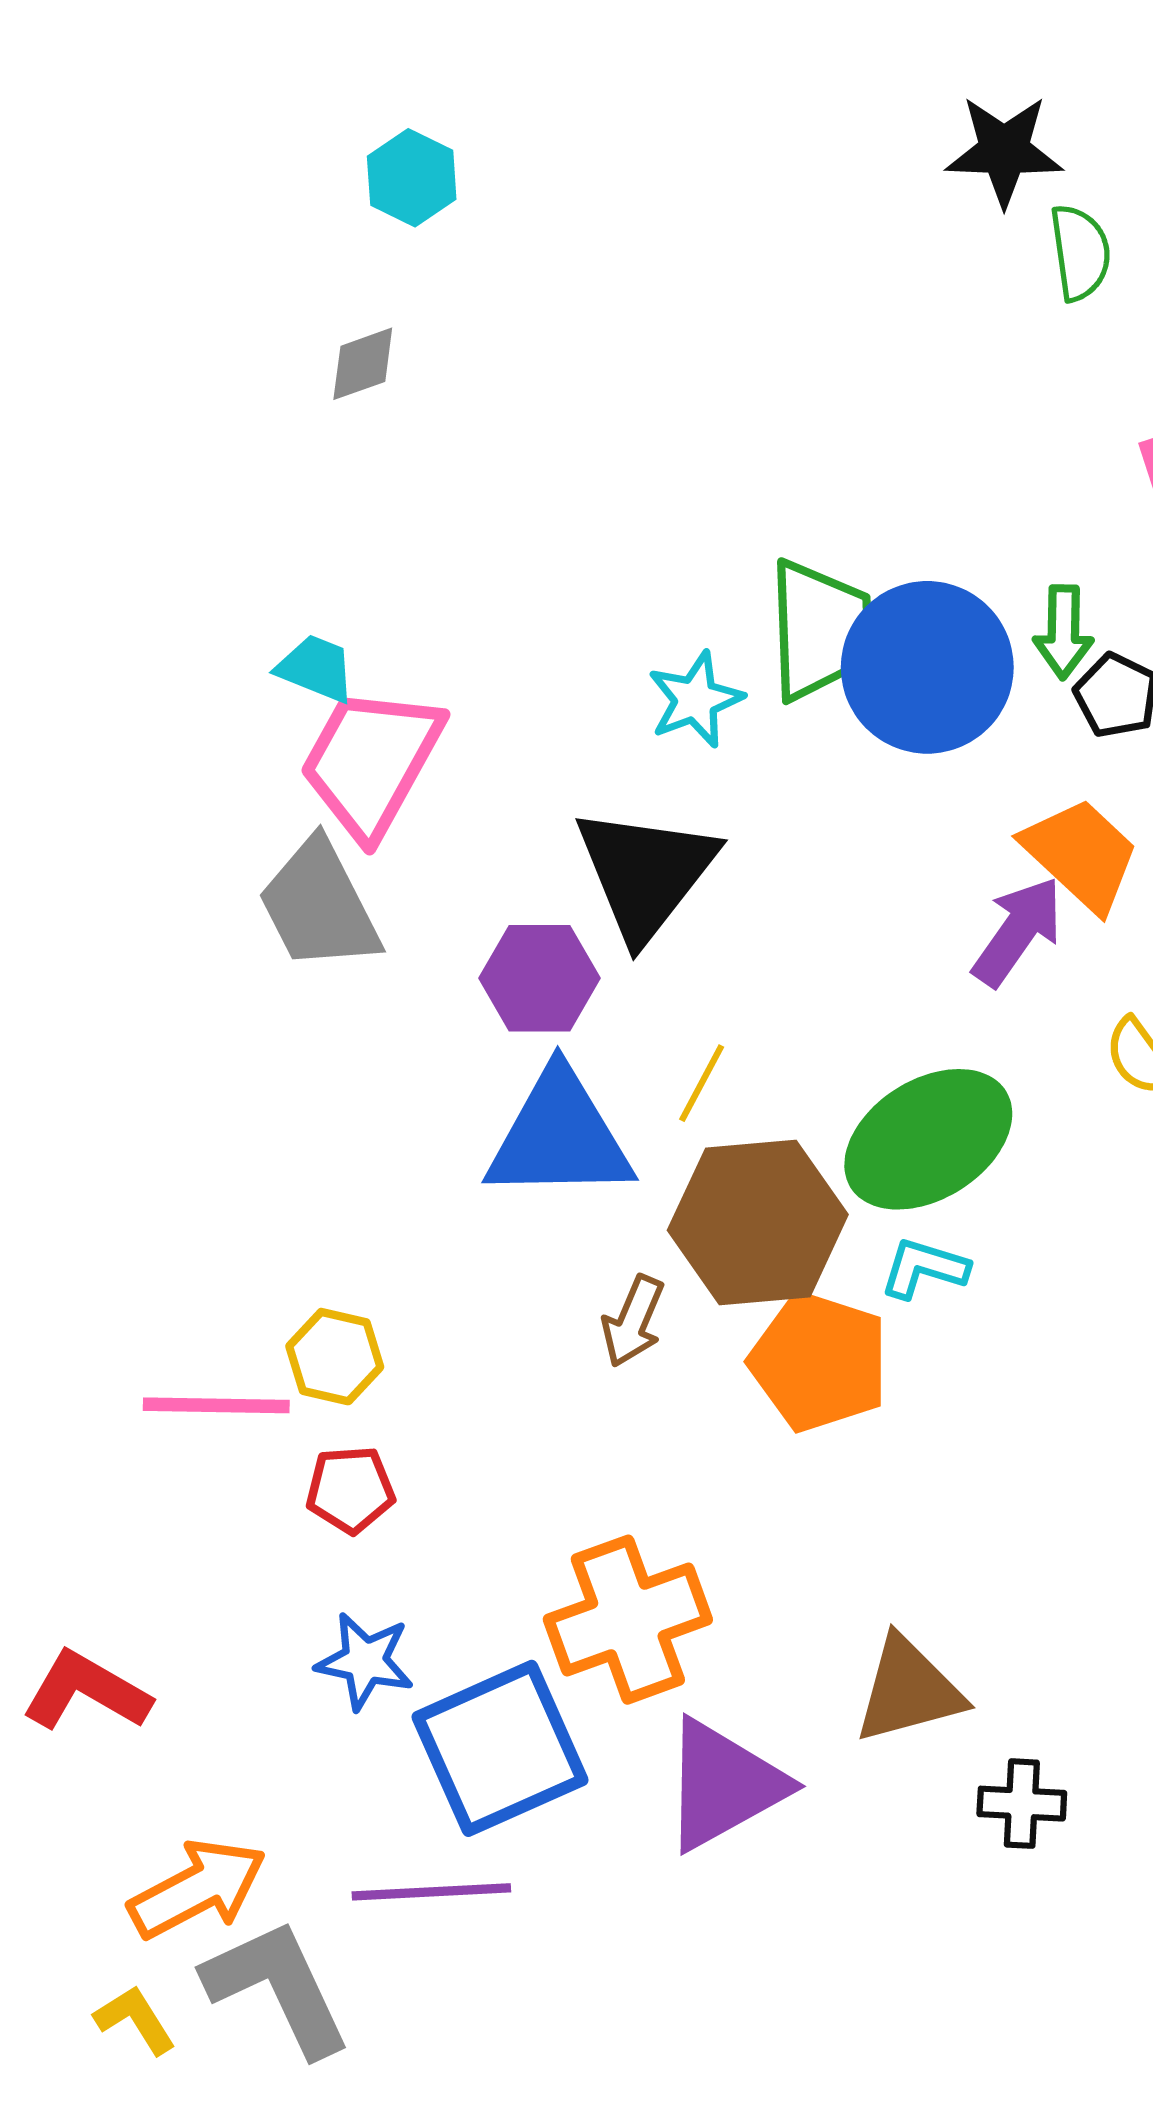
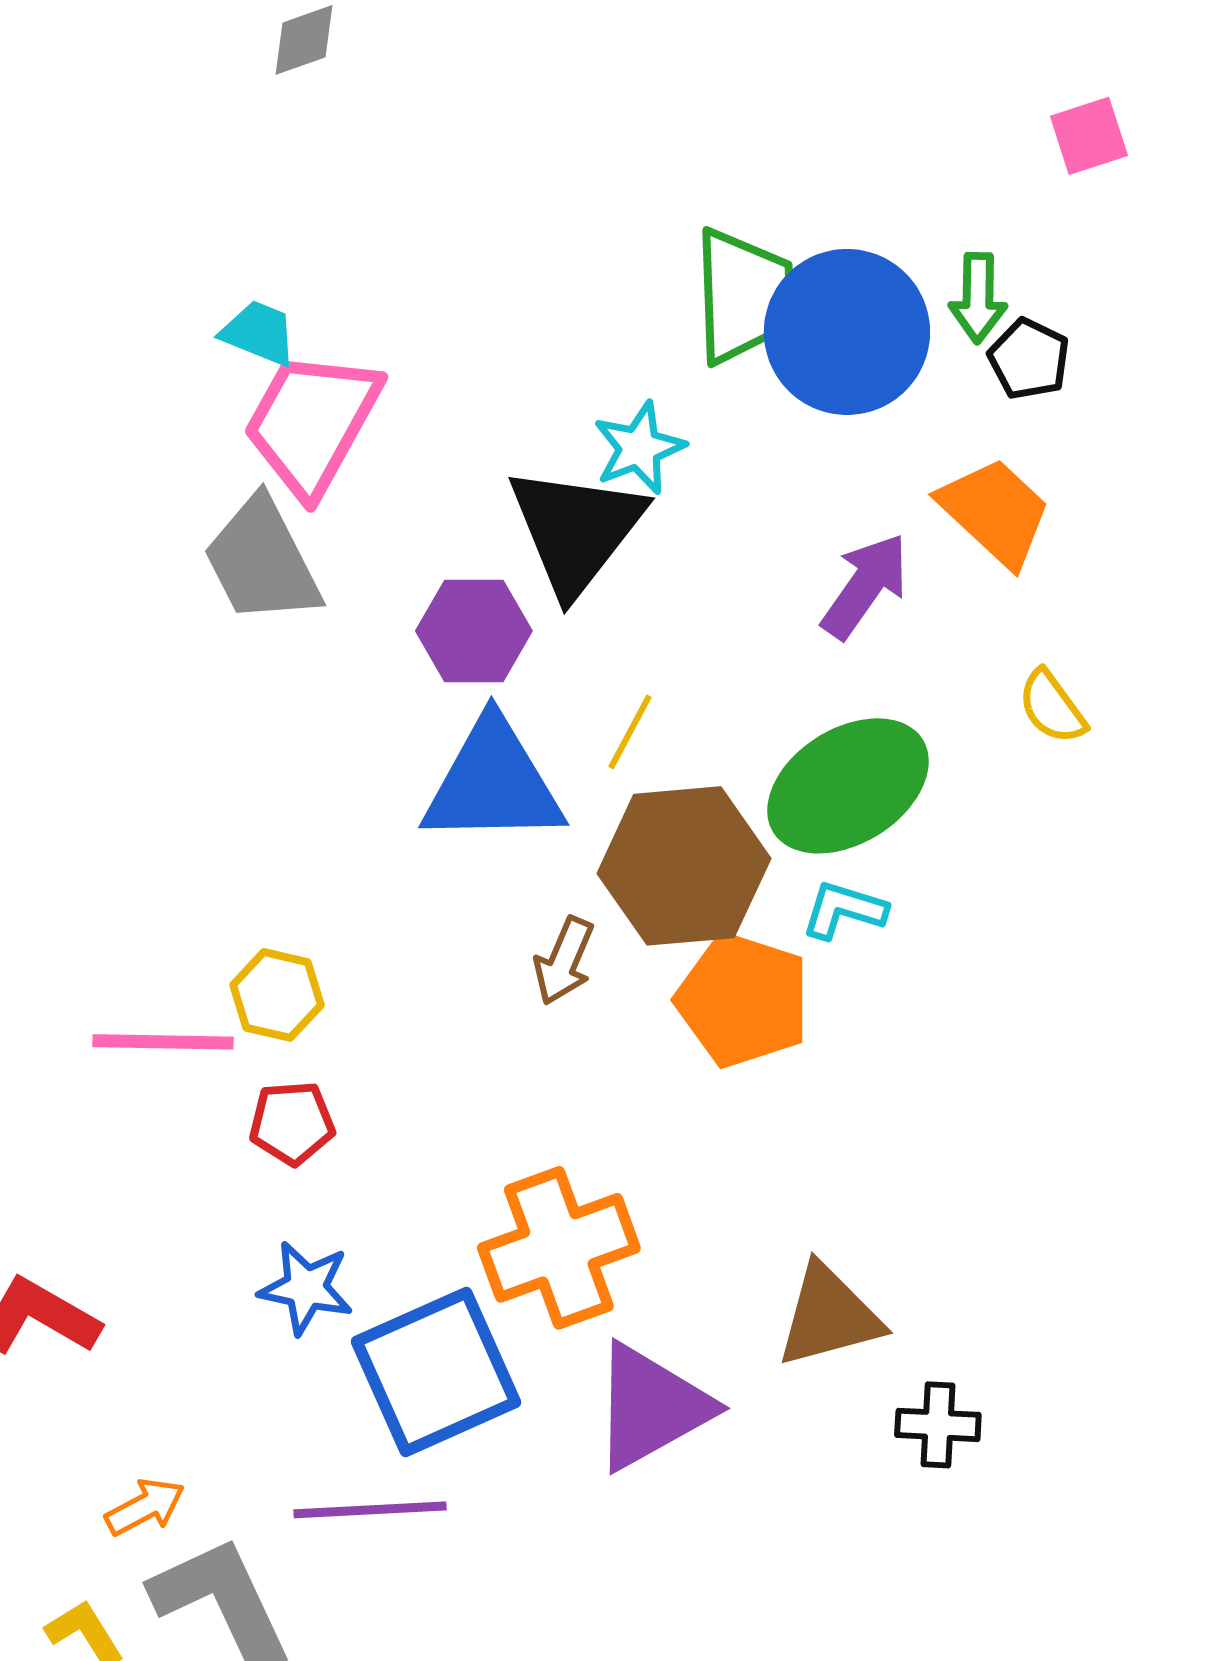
cyan star: (695, 700) -> (639, 448), moved
purple arrow: (1018, 931) -> (865, 586), moved
orange arrow: (198, 1889) -> (145, 1507), size x0.6

